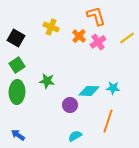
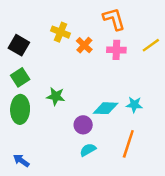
orange cross: (79, 36) -> (84, 45), moved
pink cross: (98, 42) -> (116, 50), turned 35
cyan semicircle: (75, 136) -> (88, 150), moved

